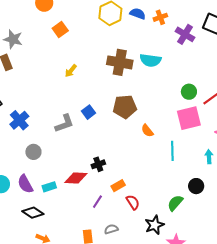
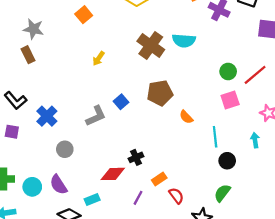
brown cross: (120, 62) -> (151, 45), turned 30
pink square: (189, 118) -> (230, 100), size x0.7
black circle: (196, 186) -> (227, 161), moved
cyan rectangle: (49, 187) -> (92, 199), moved

